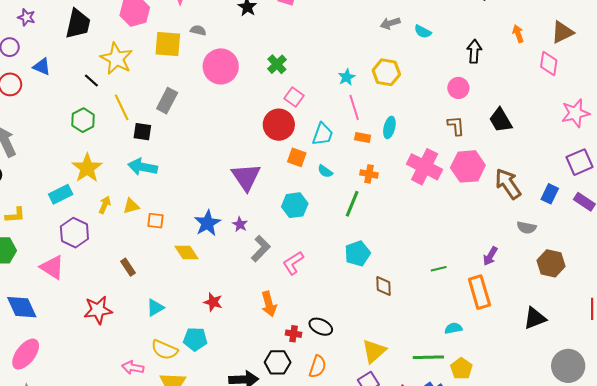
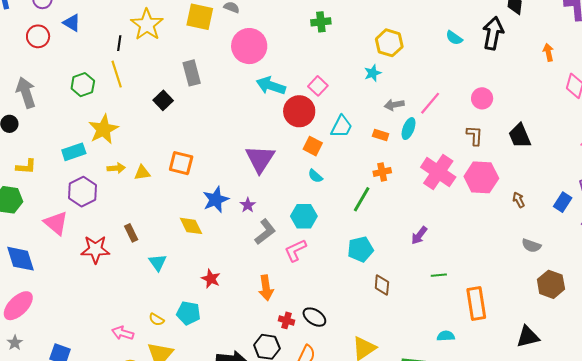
gray arrow: (390, 23) -> (394, 105), moved
black arrow: (474, 51) -> (493, 33), moved, size x1.4
green cross: (277, 64) -> (321, 22), moved, turned 30
yellow hexagon: (386, 72) -> (389, 43), moved
black line: (91, 81) -> (119, 43), turned 49
gray rectangle: (167, 101) -> (192, 73), turned -50
yellow line: (122, 107) -> (117, 74), moved
pink line: (354, 107) -> (430, 103), moved, turned 50
green hexagon: (83, 120) -> (83, 85), moved
black square: (142, 132) -> (163, 100), turned 30
cyan arrow: (143, 167) -> (271, 86), moved
cyan semicircle: (325, 171) -> (315, 176), moved
orange cross: (369, 174) -> (382, 172), turned -30
brown arrow: (508, 184) -> (519, 200), size x0.5
blue rectangle: (550, 194) -> (563, 202), moved
yellow arrow: (105, 205) -> (116, 168), turned 54
cyan hexagon: (295, 205) -> (304, 216), moved
orange square: (156, 221) -> (181, 163), moved, size x1.4
purple arrow: (490, 256) -> (419, 235), moved
cyan triangle: (155, 308) -> (158, 262), moved, turned -42
red star: (98, 310) -> (95, 249), moved
yellow semicircle: (164, 350) -> (156, 320), size x0.6

